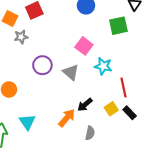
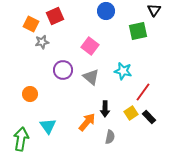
pink square: (84, 46) -> (90, 46), moved
red line: (123, 87) -> (143, 92), turned 48
black arrow: (85, 105) -> (105, 109), turned -49

